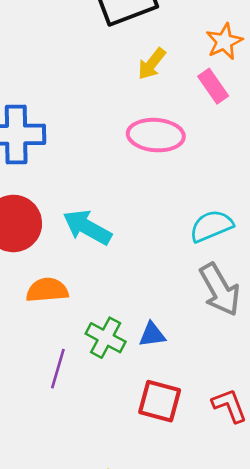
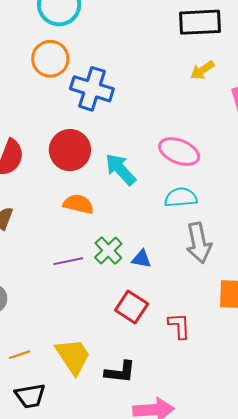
pink ellipse: (156, 135) -> (179, 152), moved
cyan semicircle: (211, 226) -> (181, 197), moved
purple line: (58, 369) -> (68, 261), turned 44

